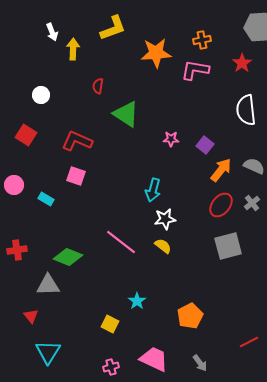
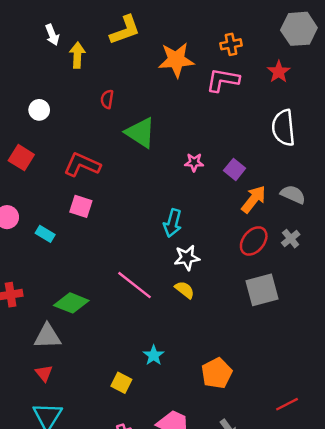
red triangle: (31, 316) -> (44, 373), moved

